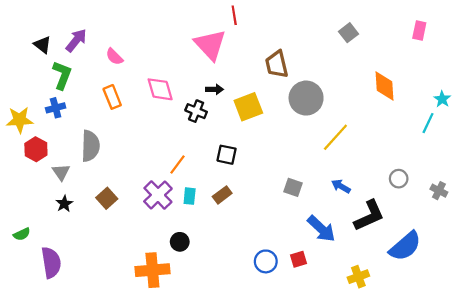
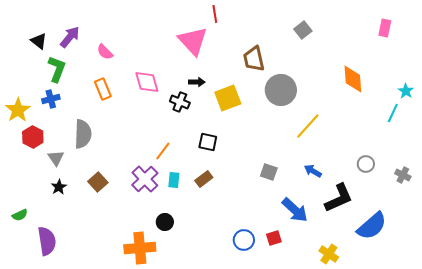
gray square: (349, 33) -> (303, 30), moved
yellow star: (20, 120) -> (18, 110), turned -30
yellow cross: (358, 277) -> (329, 254), turned -36

